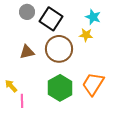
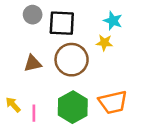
black square: (51, 19) -> (62, 23), turned -30
orange trapezoid: (93, 84) -> (113, 102), turned -135
pink line: (22, 101) -> (34, 113), moved

